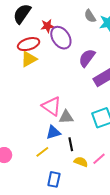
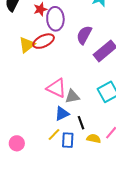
purple ellipse: (61, 38) -> (55, 19), turned 40
red ellipse: (29, 44) -> (44, 41), moved
blue rectangle: (54, 179) -> (68, 140), moved

